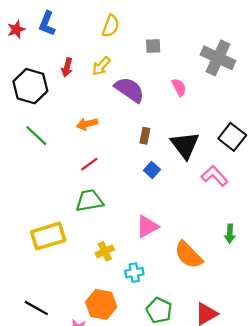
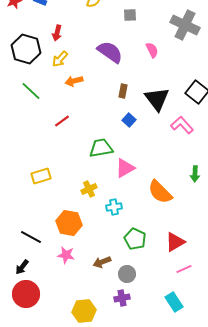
yellow arrow: (101, 66) -> (60, 59), moved
red line: (89, 164) -> (62, 121), moved
green trapezoid: (89, 201) -> (101, 148), moved
yellow rectangle: (48, 236) -> (41, 176), size x0.7
orange hexagon: (101, 304) -> (69, 223), moved

